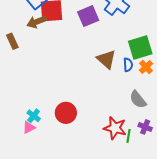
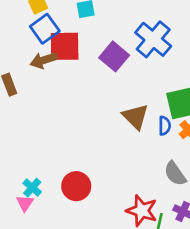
purple square: (88, 16) -> (114, 56), turned -30
pink triangle: (29, 127) -> (25, 203), turned -32

